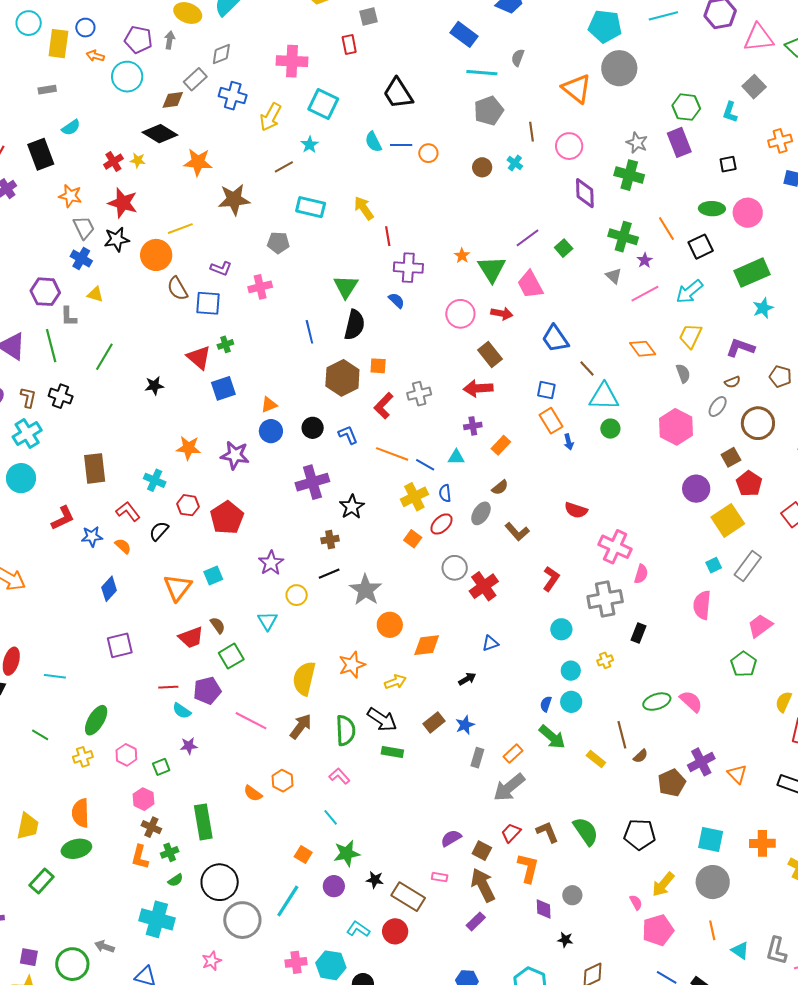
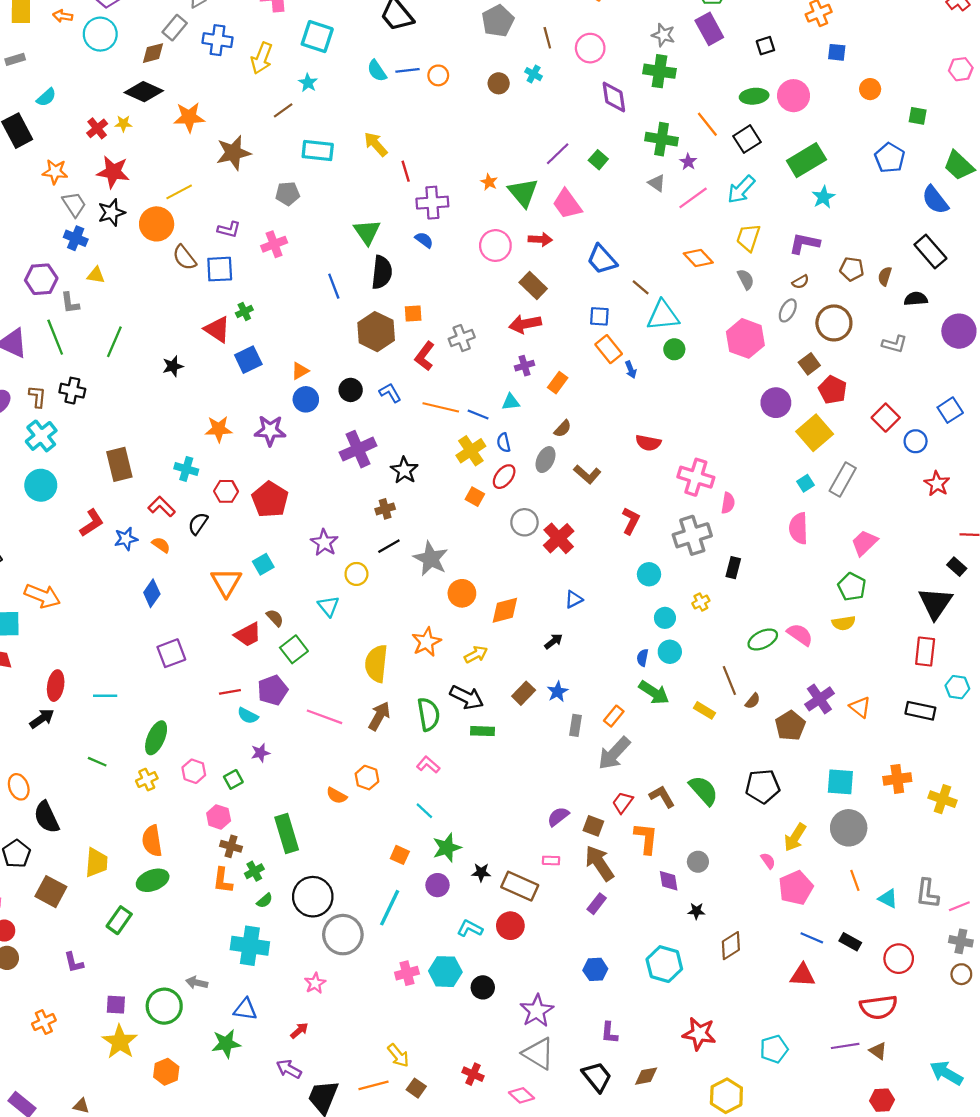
yellow semicircle: (784, 702) -> (844, 623), moved, turned -115

